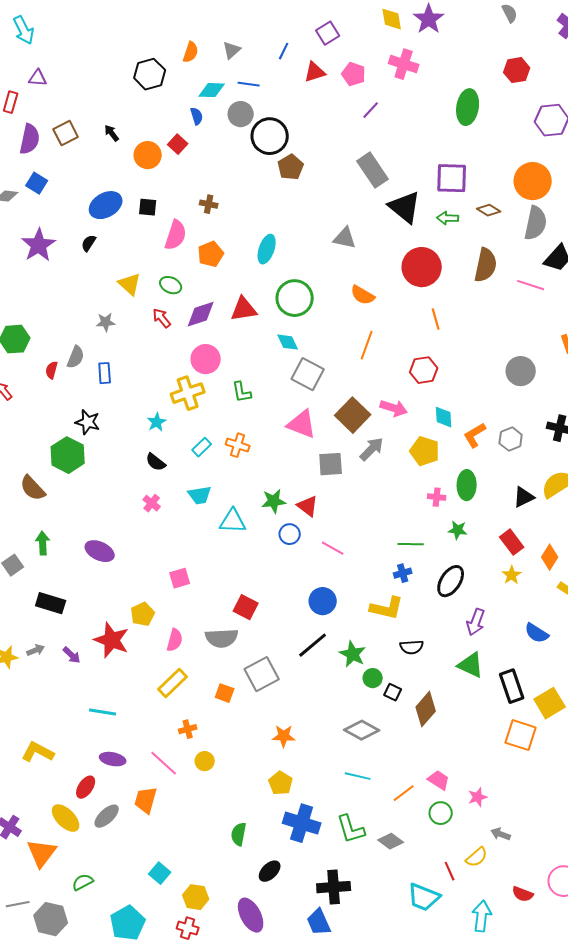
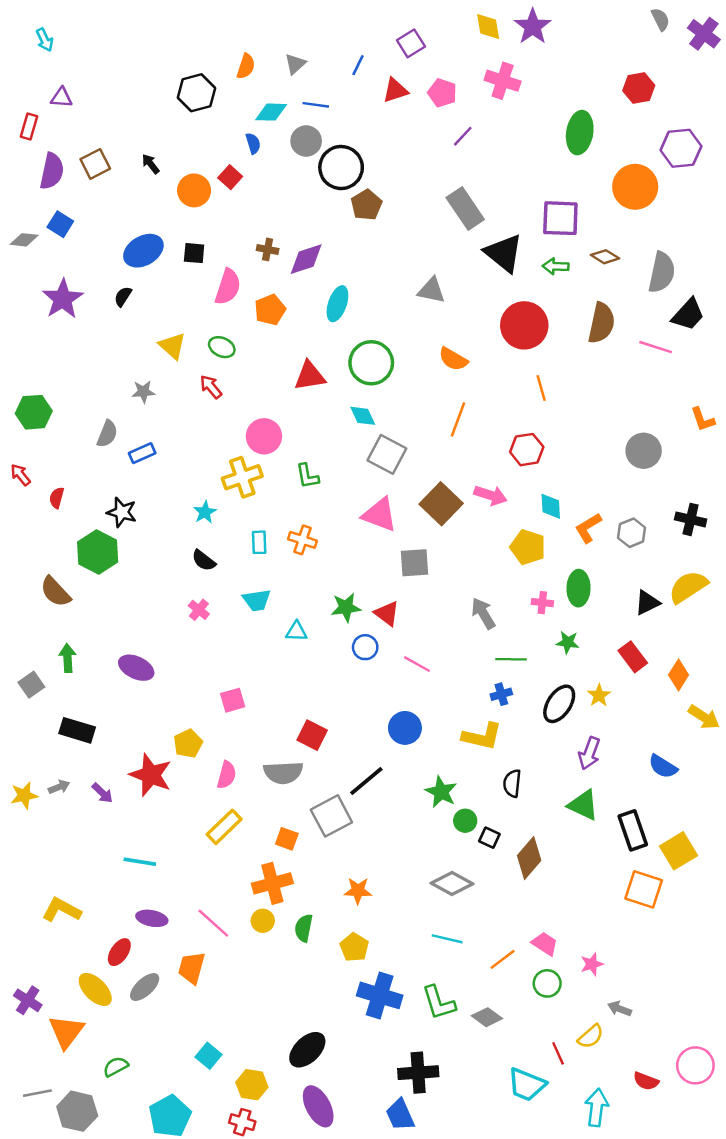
gray semicircle: (510, 13) -> (660, 19), moved
cyan arrow: (24, 30) -> (45, 40), size x0.7
orange circle: (533, 181) -> (635, 187), moved
purple diamond: (201, 314) -> (306, 259), moved
red semicircle: (52, 370) -> (57, 498), moved
blue rectangle: (105, 373) -> (142, 453), turned 70
cyan rectangle: (202, 447) -> (259, 542), turned -48
gray arrow: (372, 449) -> (483, 613), moved, turned -76
cyan triangle: (233, 521) -> (296, 632), size x0.7
yellow star: (512, 575) -> (599, 695), moved
black line: (313, 645) -> (366, 781), moved
black semicircle: (412, 647) -> (512, 783), turned 100
orange cross: (188, 729) -> (272, 883), moved, size x1.8
green semicircle: (239, 834) -> (304, 928), moved
black ellipse: (270, 871) -> (307, 1050), moved, size x1.4

